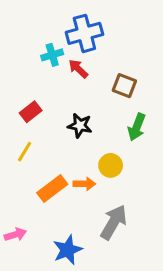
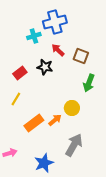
red arrow: (78, 69) -> (58, 50), moved
black star: (80, 126) -> (45, 67), moved
orange arrow: (84, 184) -> (55, 120), turned -40

